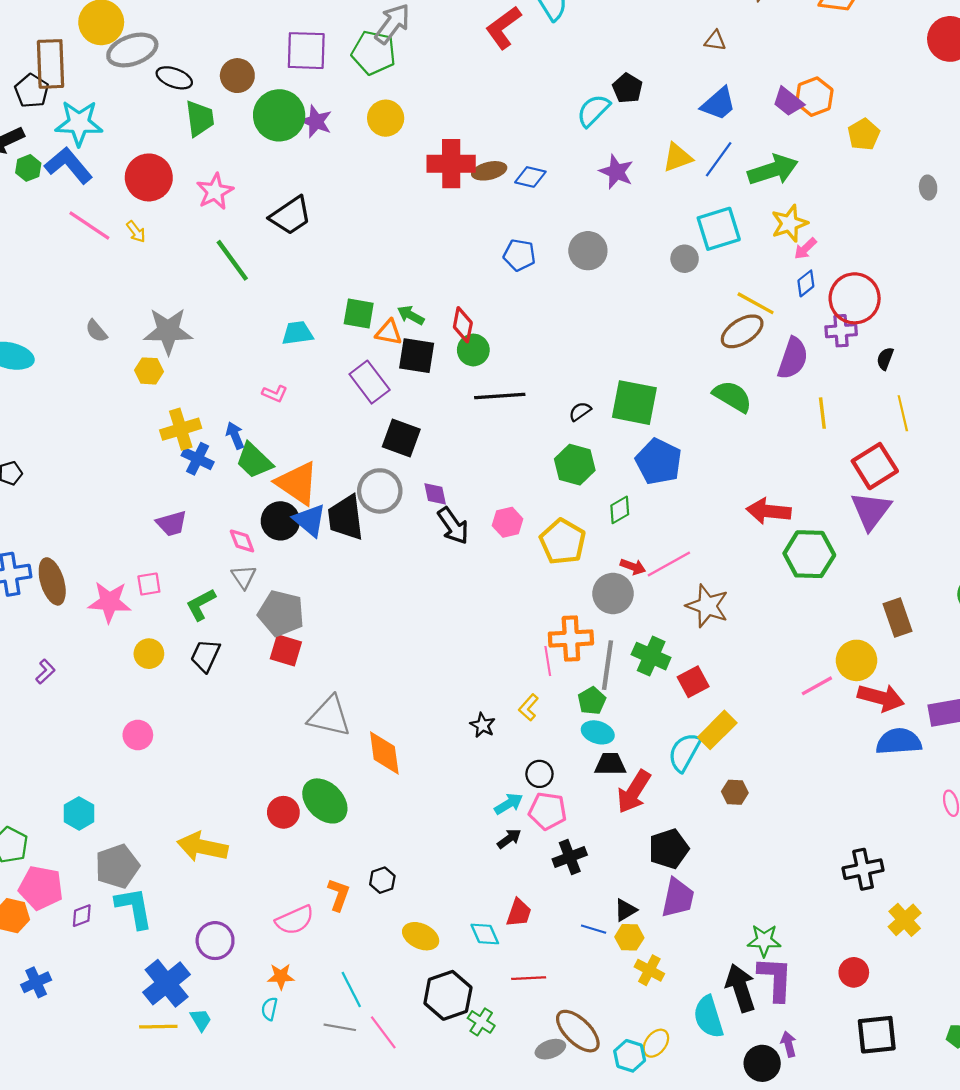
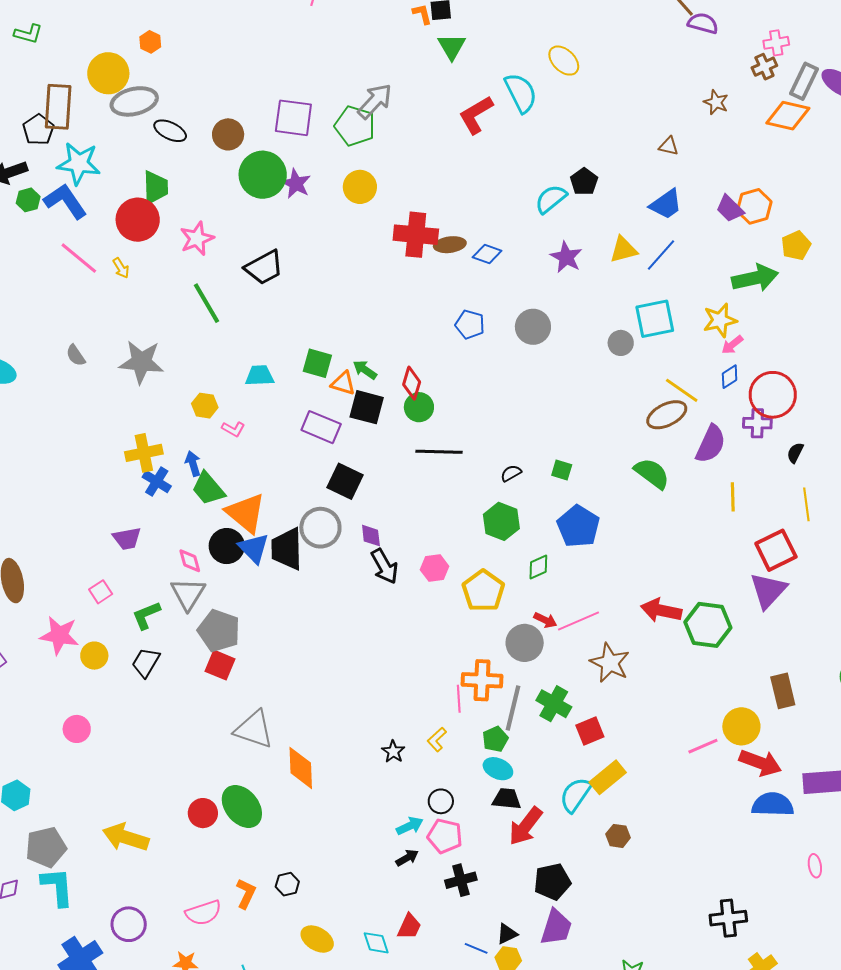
green trapezoid: (200, 118) -> (155, 187), moved
green arrow: (773, 170) -> (755, 278), moved
yellow hexagon: (149, 371) -> (205, 406), moved
purple rectangle: (370, 382) -> (321, 427), turned -36
green square: (634, 403) -> (562, 470), size x0.5
red arrow: (769, 511) -> (661, 610), moved
gray triangle: (244, 577) -> (188, 594), size x1.5
pink square: (149, 584) -> (101, 592), turned -30
pink star: (109, 602) -> (59, 635), moved

